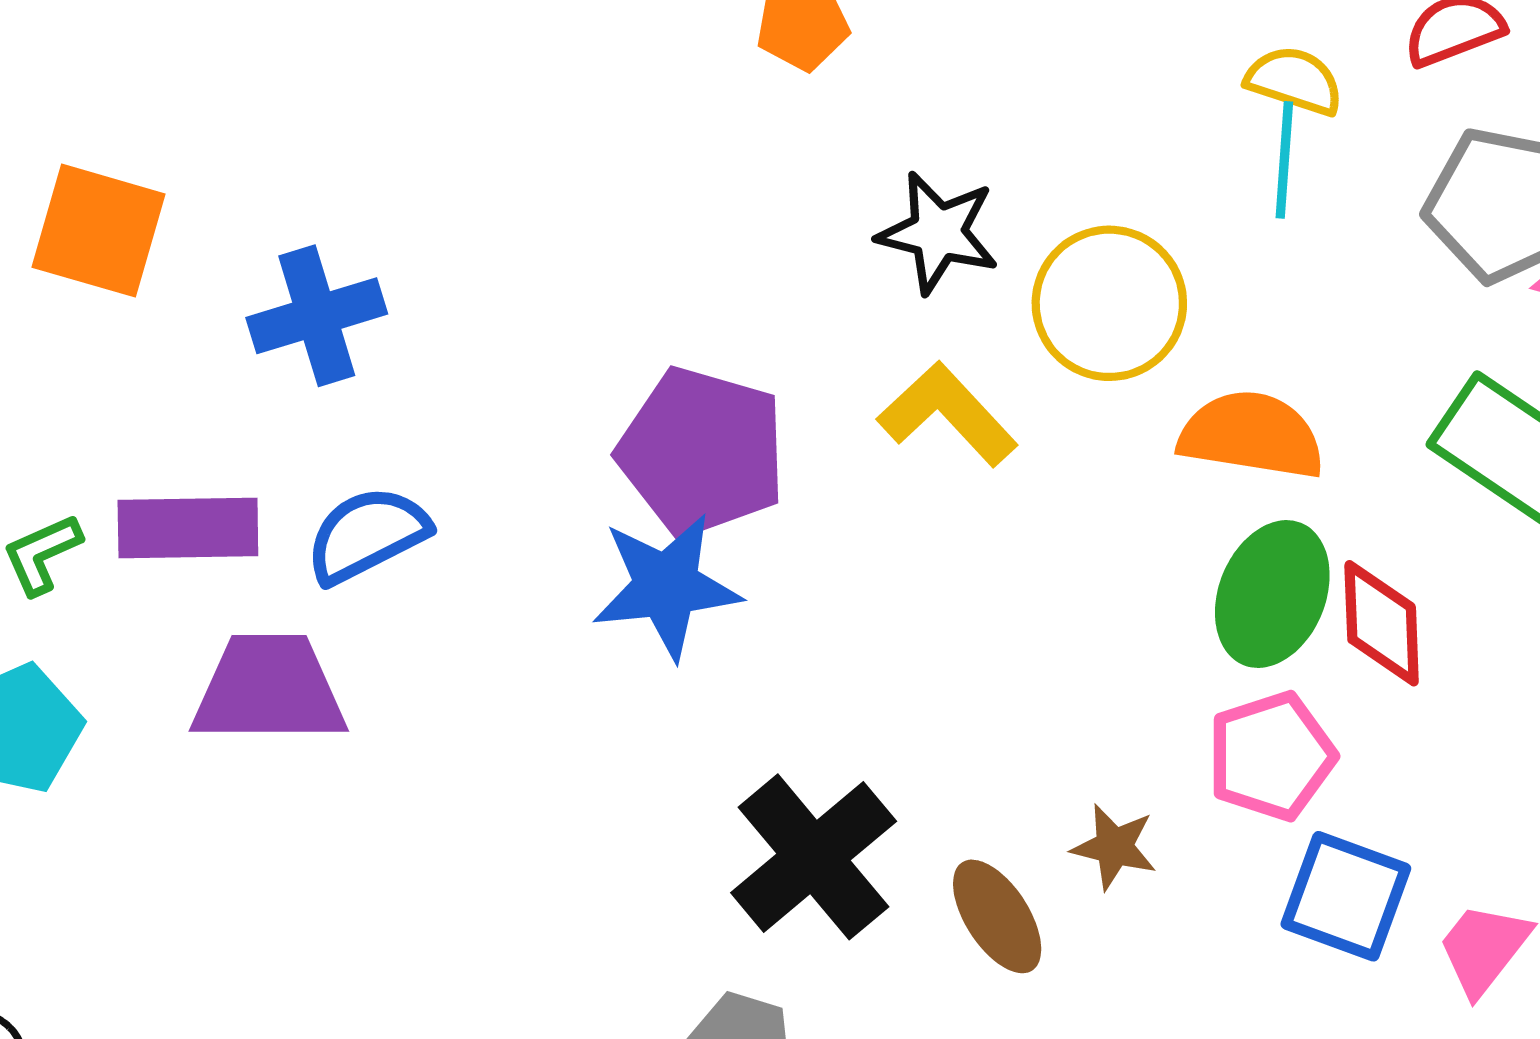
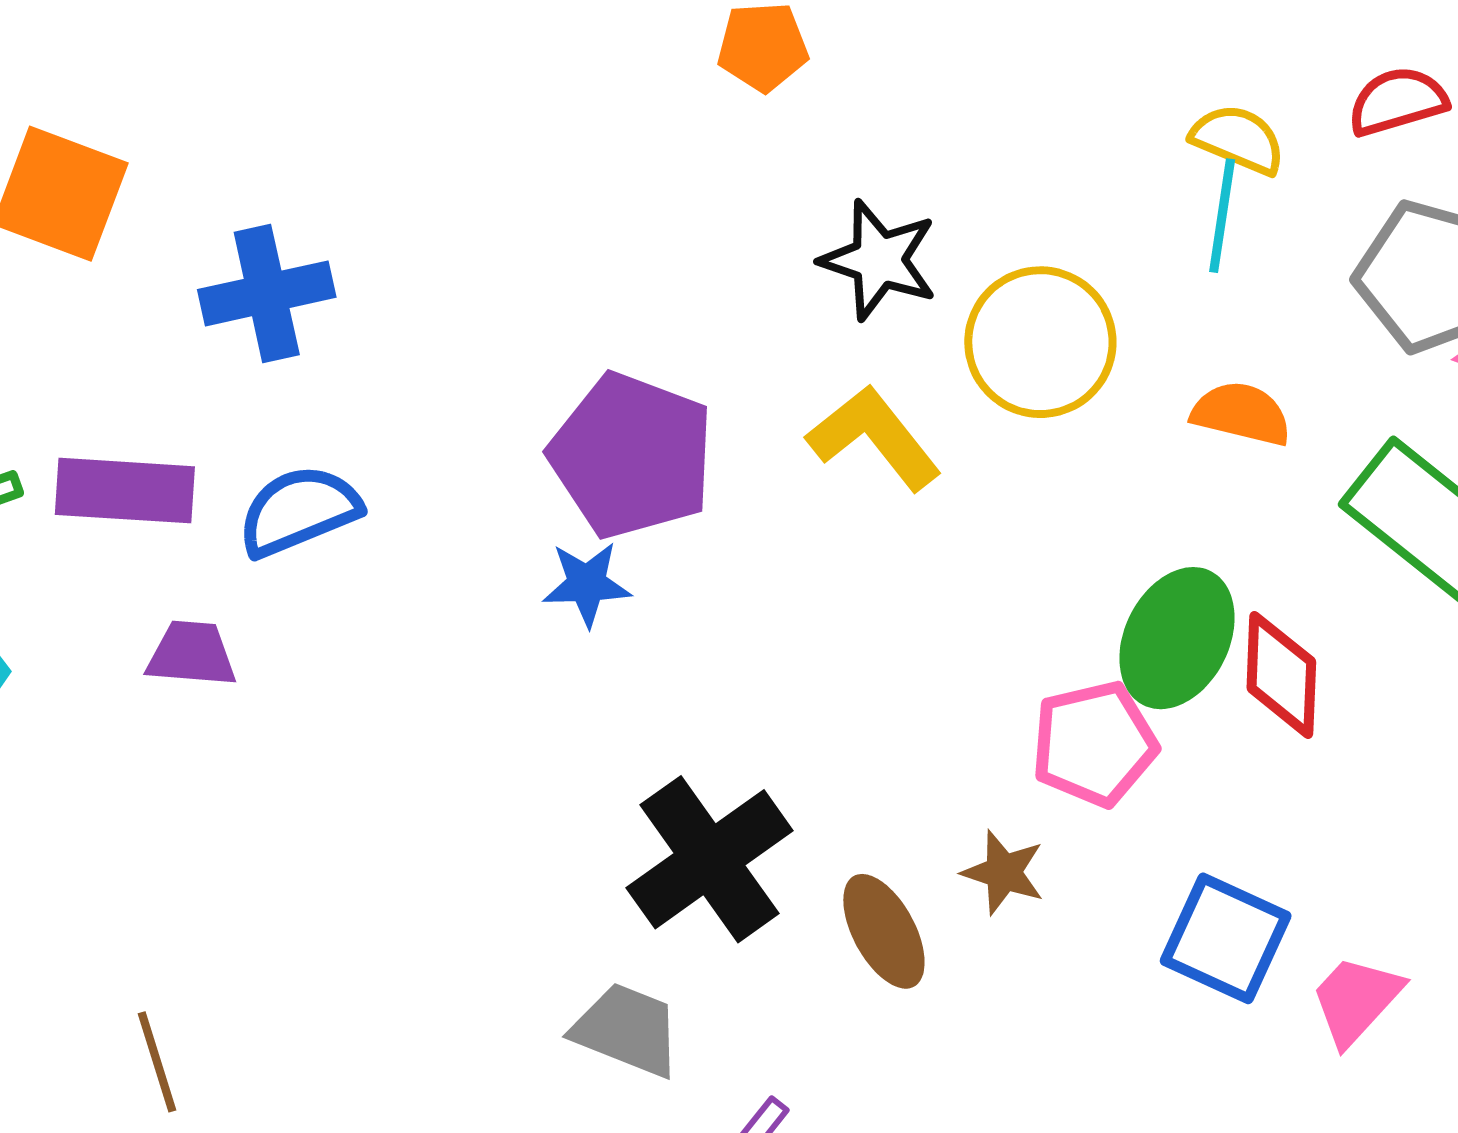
orange semicircle: (1252, 435) -> (1241, 414), moved, size x0.7
blue star: (666, 586) -> (587, 584), size x0.6
purple trapezoid: (269, 689) -> (192, 654), size x0.6
pink pentagon: (1271, 756) -> (1094, 744), moved

